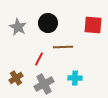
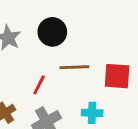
red square: (93, 25) -> (117, 76), moved

